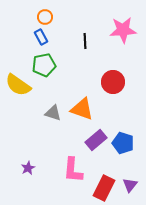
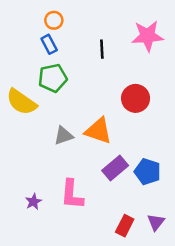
gray triangle: (53, 113) -> (63, 136), turned -36
pink L-shape: (73, 170) -> (72, 194), moved
red rectangle: (104, 188) -> (125, 226), size x0.7

